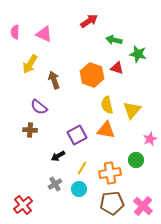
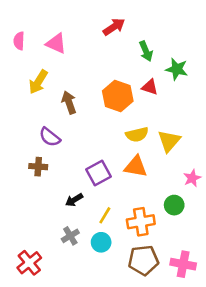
green arrow: (114, 40) -> (146, 51), turned -126
yellow semicircle: (107, 105) -> (137, 135), turned -90
pink cross: (143, 206) -> (183, 264), turned -30

